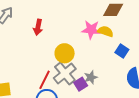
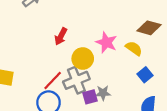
red arrow: (38, 27) -> (61, 36), moved
pink star: (91, 30) -> (106, 42), moved

